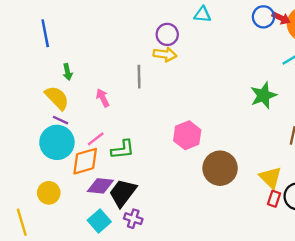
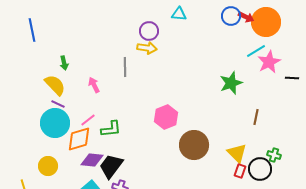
blue line: (45, 33) -> (32, 30), moved

